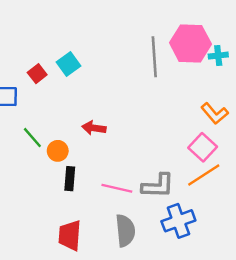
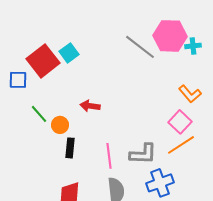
gray line: (154, 57) -> (140, 47), turned -48
red square: (37, 74) -> (43, 61), size x2.0
pink line: (117, 188) -> (109, 156), turned 70

